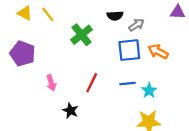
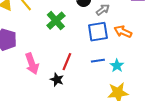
pink arrow: (51, 83) -> (32, 64), size x1.5
black star: (70, 111) -> (57, 80), moved

